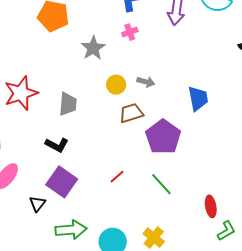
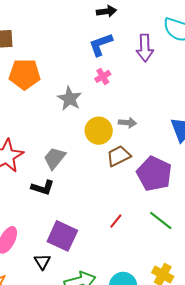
yellow circle: (116, 85) -> (99, 131), size x1.4
gray trapezoid: (68, 104) -> (55, 158), turned -135
black L-shape: (57, 145) -> (43, 188), moved

